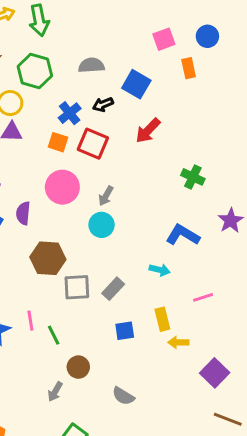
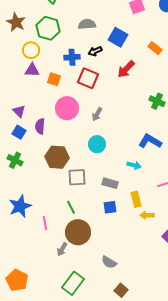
orange rectangle: (189, 68) -> (155, 48), moved, turned -40
blue cross: (70, 113) -> (72, 57), turned 35
orange square: (58, 142) -> (54, 79), moved
cyan circle: (102, 225) -> (97, 144), moved
gray rectangle: (113, 289) -> (110, 183), moved, turned 63
pink line: (30, 321) -> (45, 223), moved
green line: (54, 335) -> (71, 207), moved
brown circle: (78, 367) -> (78, 232), size x1.6
gray semicircle: (123, 396) -> (109, 262), moved

